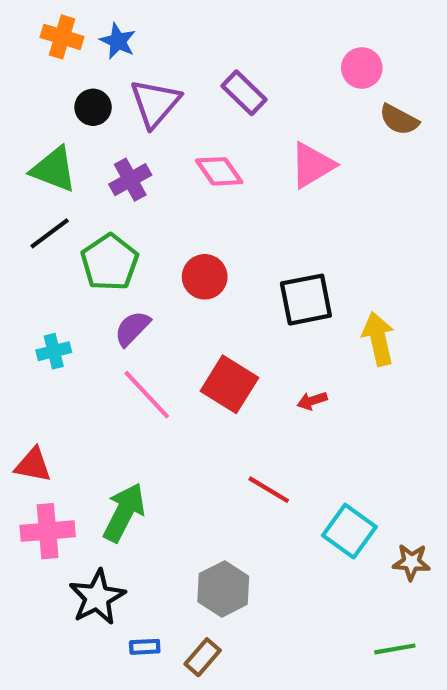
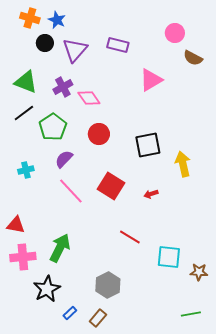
purple rectangle: (244, 93) -> (118, 45), turned -30
black circle: (93, 107) -> (45, 43), moved
pink diamond: (219, 171) -> (89, 98), moved
cyan square: (349, 531) -> (169, 257), turned -30
blue rectangle: (145, 647) -> (70, 313), turned -40

